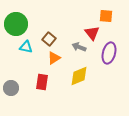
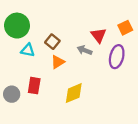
orange square: (106, 16) -> (125, 28), moved, turned -32
yellow diamond: (79, 76) -> (74, 93), moved
red rectangle: (42, 82) -> (34, 86), moved

